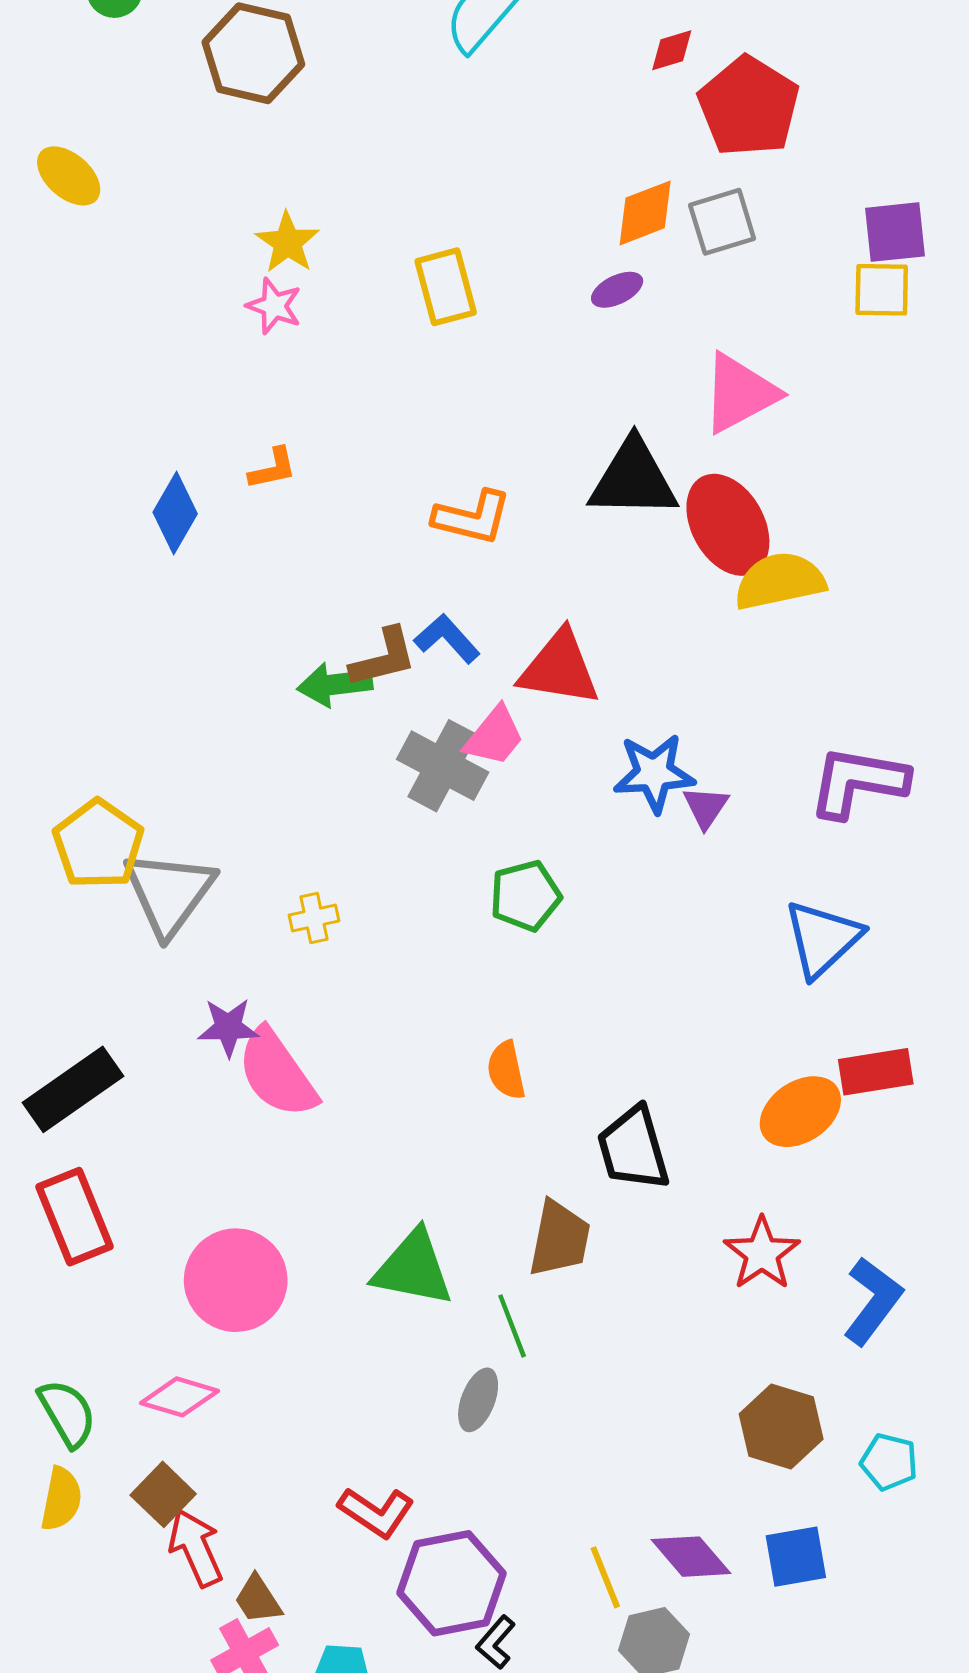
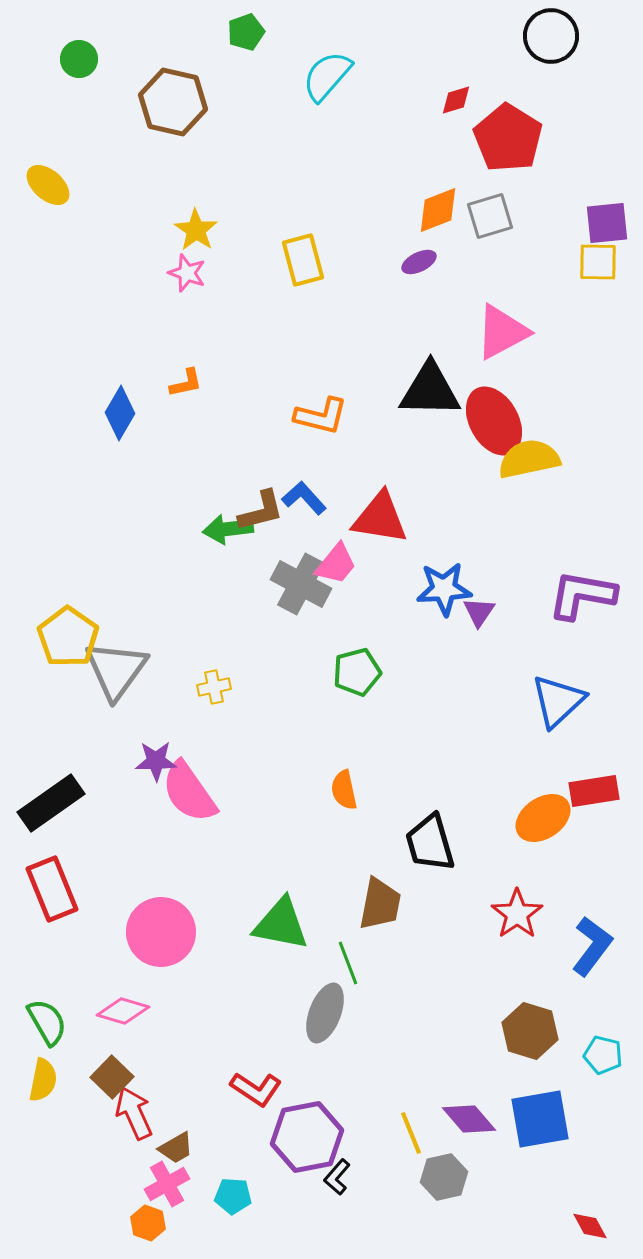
gray ellipse: (478, 1400) -> (325, 1013), size x1.4
blue square: (796, 1557) -> (540, 1119), size x1.4
brown trapezoid: (258, 1599) -> (176, 1148), turned -87

